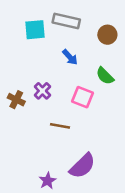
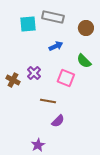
blue arrow: (70, 57) -> (56, 46), turned -72
purple semicircle: (82, 166) -> (58, 121), moved, size x0.6

